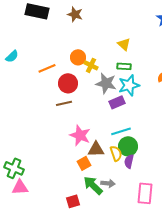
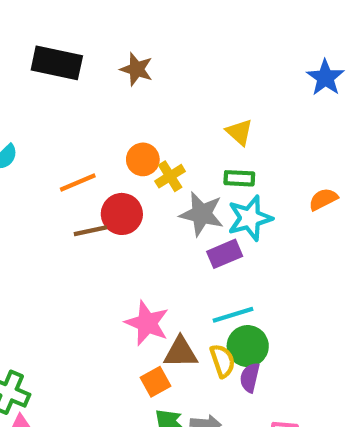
yellow cross: (91, 65) -> (170, 176), turned 32
brown line: (64, 103) -> (90, 231), moved

